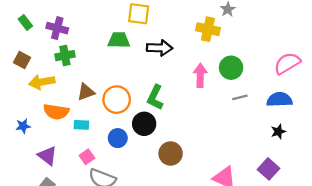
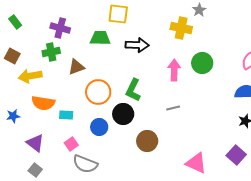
purple cross: (57, 28) -> (60, 28), moved
brown triangle: (86, 92) -> (76, 67), moved
gray line: (240, 97) -> (173, 108), moved

